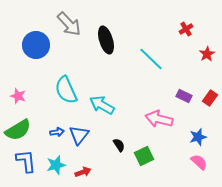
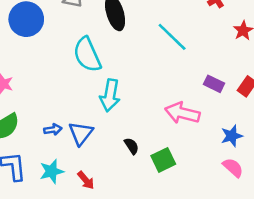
cyan semicircle: (66, 90) -> (87, 55), moved
cyan arrow: (102, 105) -> (110, 95), turned -110
red arrow: (83, 172) -> (86, 180), turned 70

